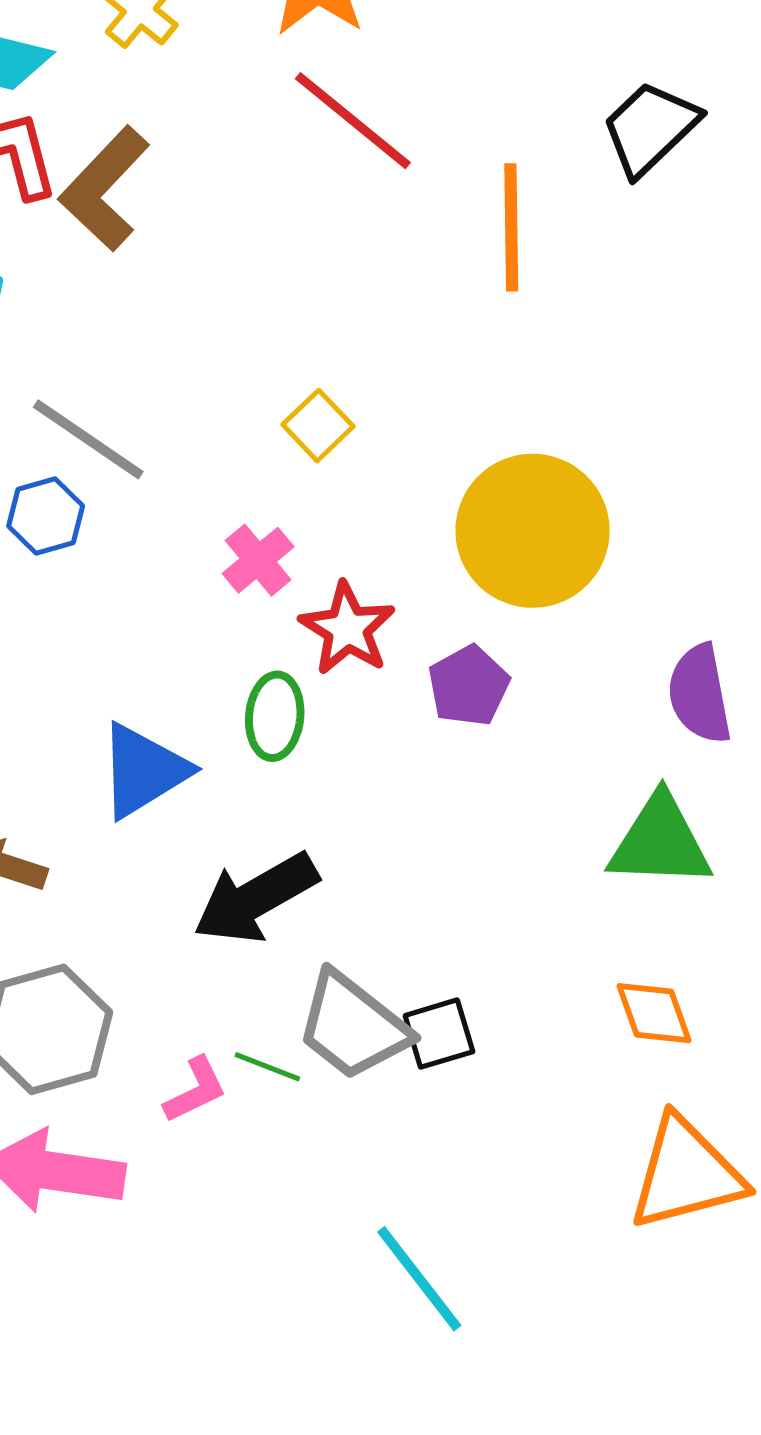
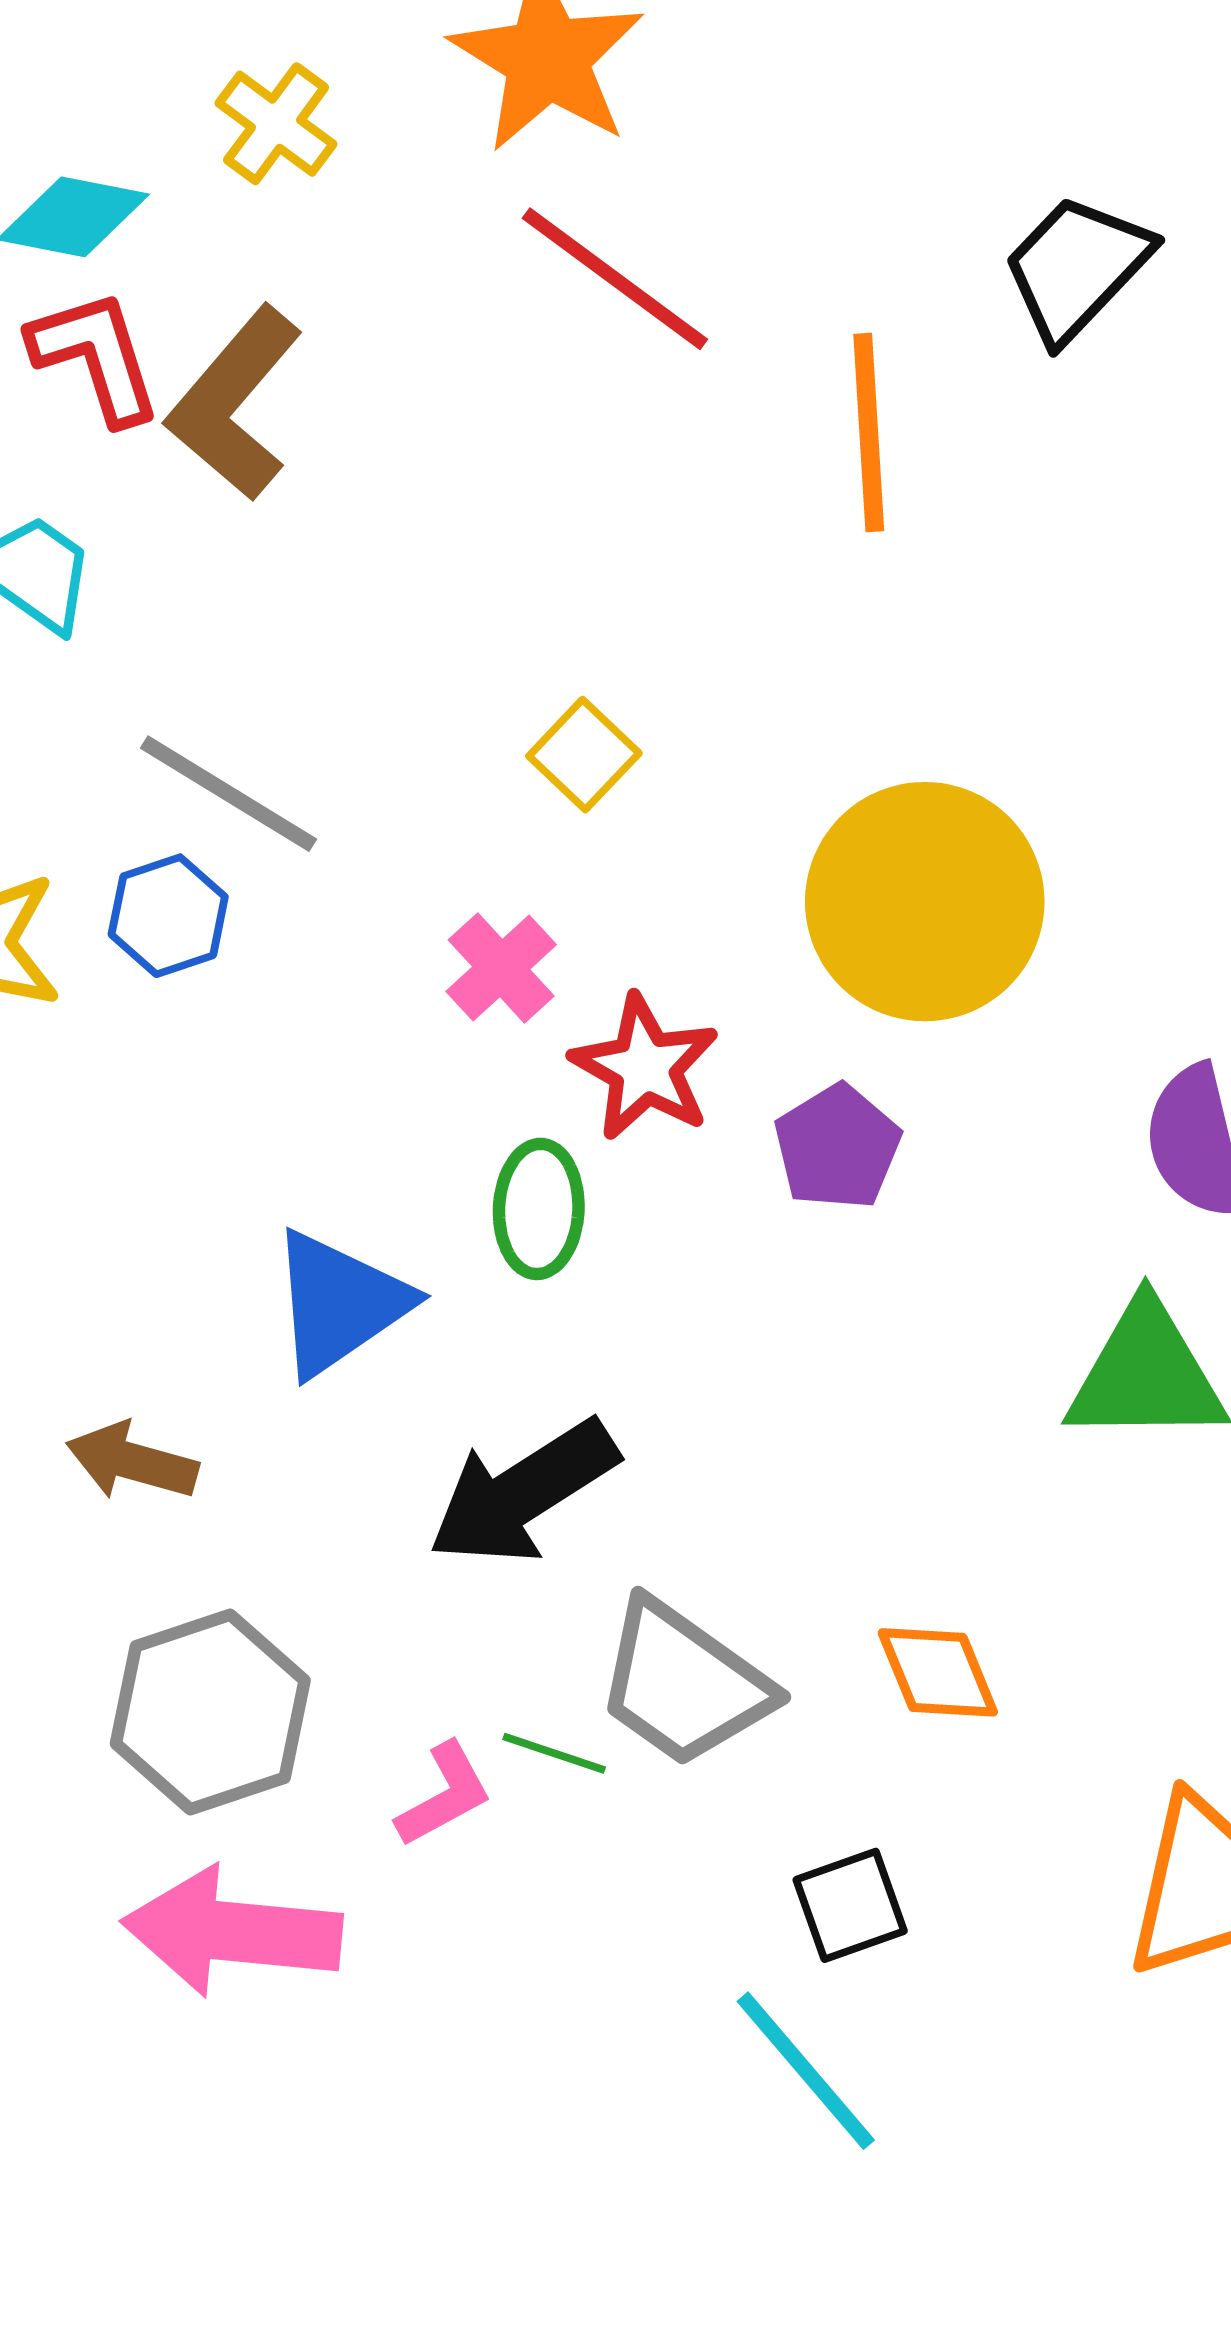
orange diamond: (654, 1013) -> (938, 1672), moved
black square: (439, 1034) -> (850, 1905), moved

